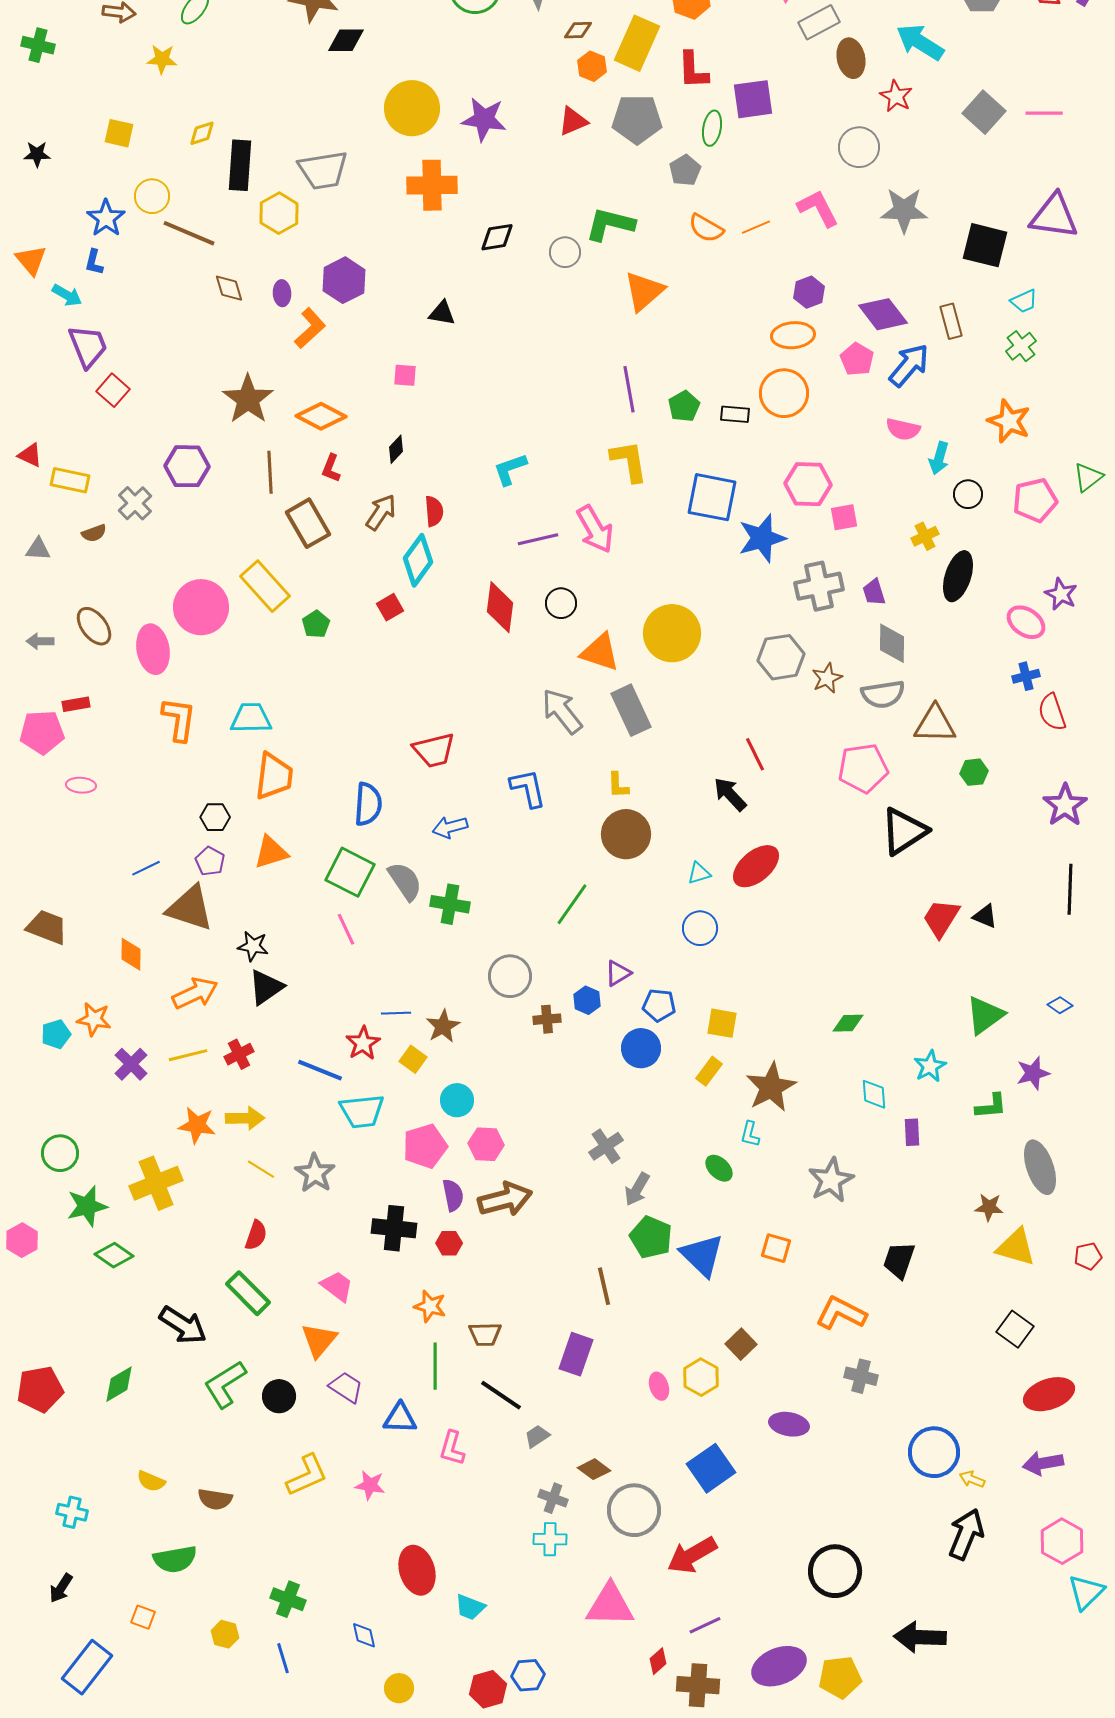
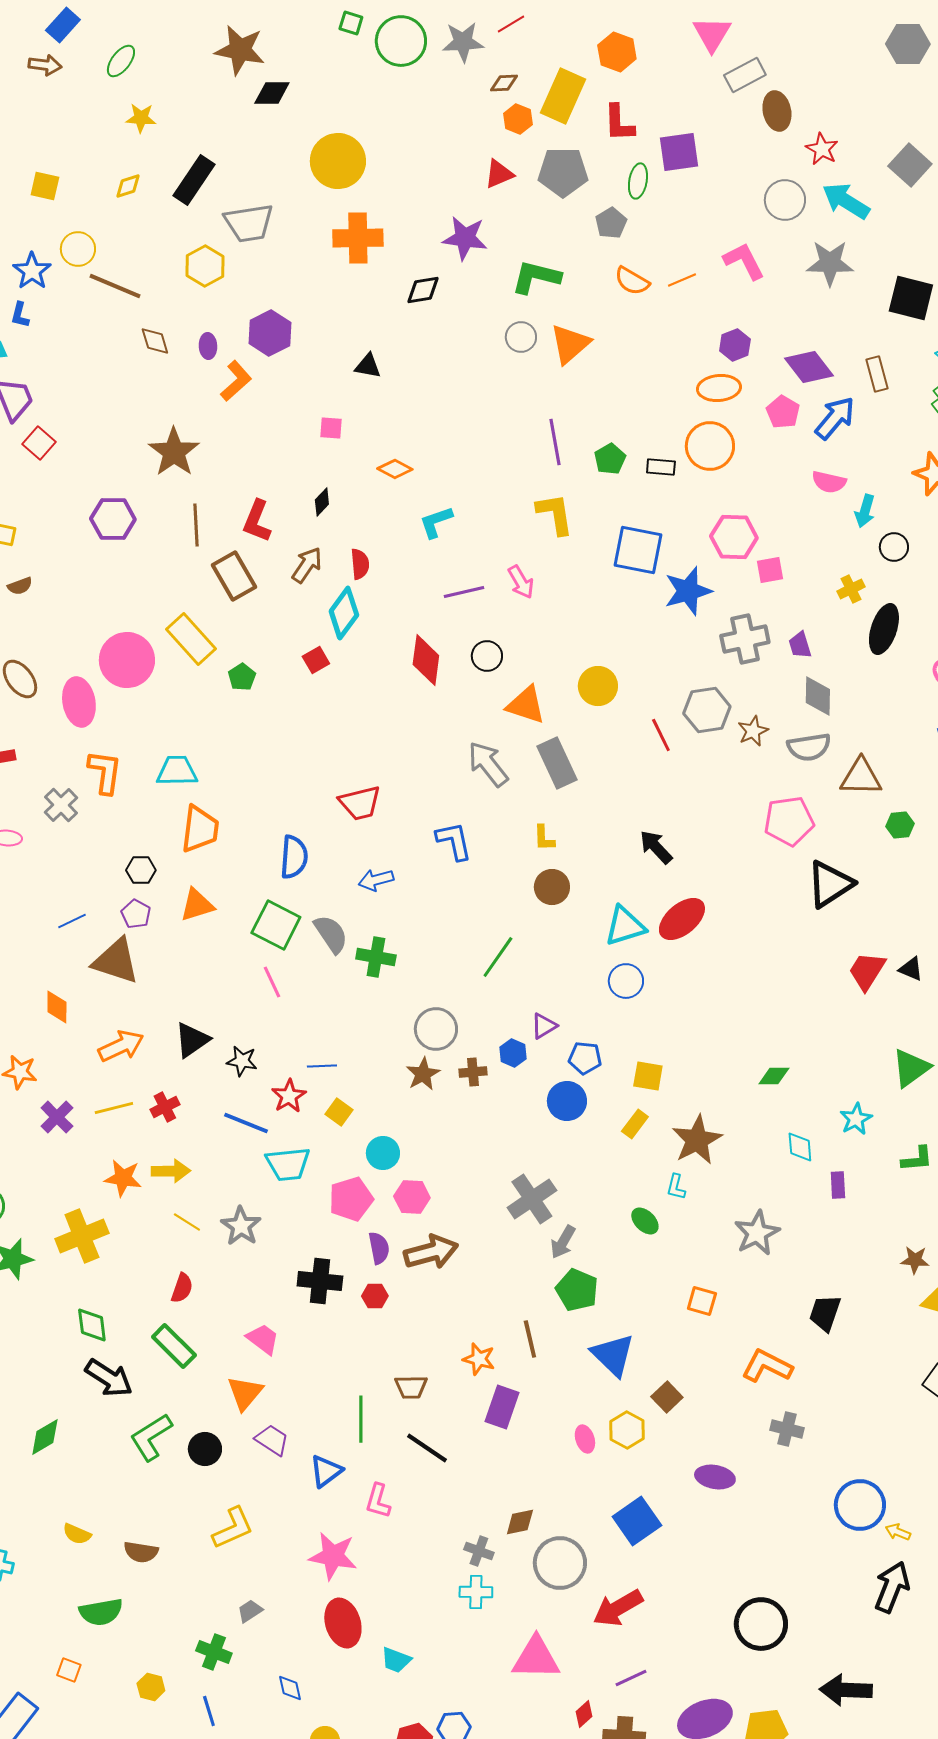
cyan arrow: (920, 42) -> (846, 201), moved
yellow star: (162, 59) -> (141, 118), moved
purple star: (484, 119) -> (465, 238), moved
black rectangle: (240, 165) -> (194, 180), moved, turned 30
gray circle: (565, 252) -> (521, 337), moved
orange diamond: (321, 416) -> (395, 469), moved, size x0.7
red L-shape: (331, 468) -> (257, 521), size x1.5
gray cross: (135, 503) -> (61, 805), moved
pink arrow: (595, 529) -> (521, 582), size x0.7
yellow circle: (672, 633) -> (598, 686), size x0.7
red line: (755, 754) -> (661, 735), moved
brown circle: (626, 834) -> (552, 887), size x0.7
cyan triangle: (699, 873) -> (625, 926), size x1.8
black star: (253, 946) -> (242, 1061), moved
brown star: (443, 1026) -> (423, 1074), moved
gray cross: (606, 1146) -> (532, 1199), size x1.4
green diamond: (114, 1255) -> (92, 1325), moved, turned 48
blue triangle: (702, 1255) -> (613, 1355), moved
orange star: (430, 1306) -> (479, 1359), moved
blue triangle: (400, 1418) -> (326, 1471), turned -39
gray trapezoid: (537, 1436) -> (250, 1611), moved
brown diamond: (594, 1469) -> (520, 1522), turned -48
pink star: (370, 1485) -> (333, 1556), moved, size x1.6

